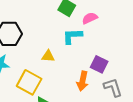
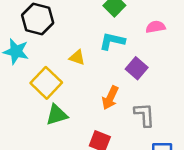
pink semicircle: (90, 18) -> (156, 27), moved
purple square: (99, 64) -> (137, 68), moved

